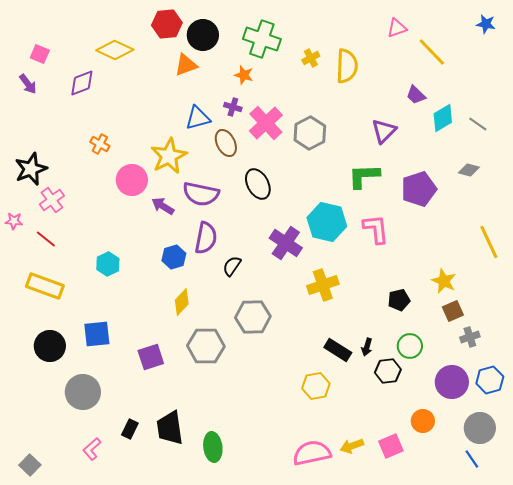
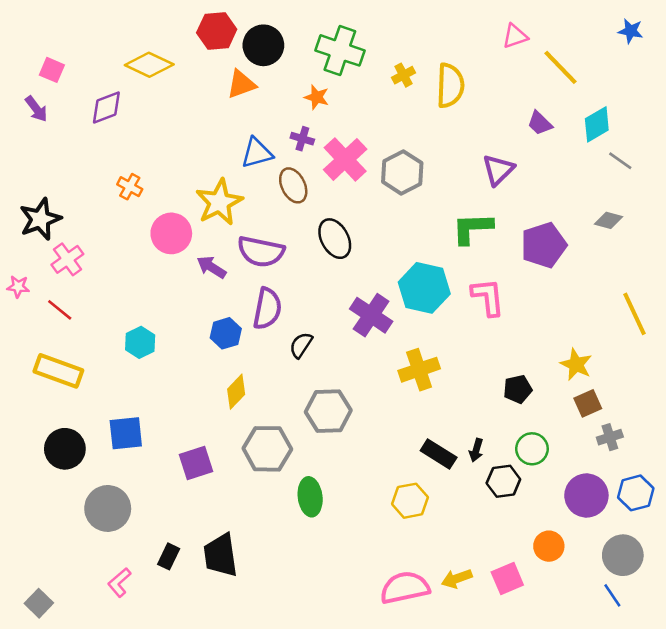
cyan diamond: (443, 118) -> (597, 124), moved
green ellipse: (213, 447) -> (310, 497), moved

